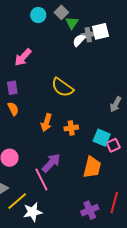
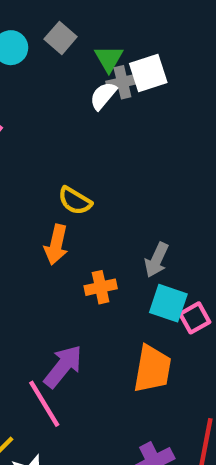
green triangle: (72, 23) -> (109, 59), moved
yellow semicircle: (62, 87) -> (75, 201), size x0.7
gray arrow: (116, 104) -> (157, 260), moved
orange arrow: (46, 123) -> (56, 245), moved

